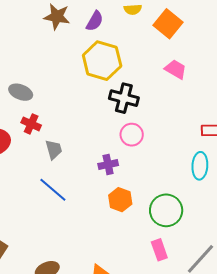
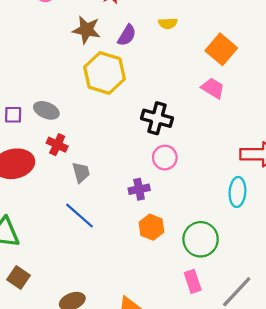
orange square: (168, 24) -> (221, 49), moved
yellow hexagon: (102, 61) -> (105, 73), moved

